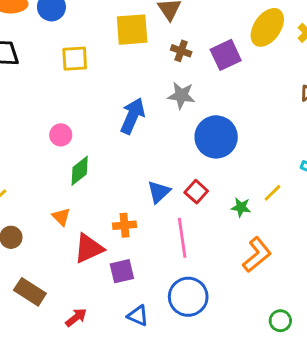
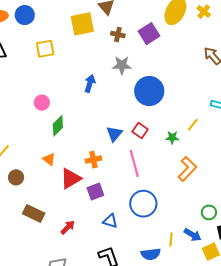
blue arrow: (133, 116) -> (90, 83), size x0.7

